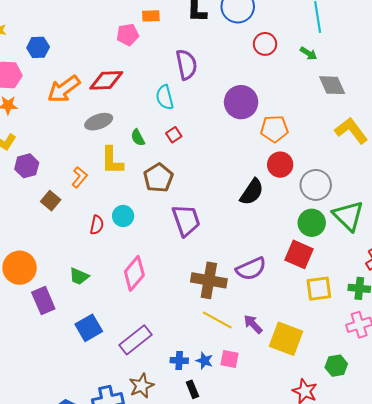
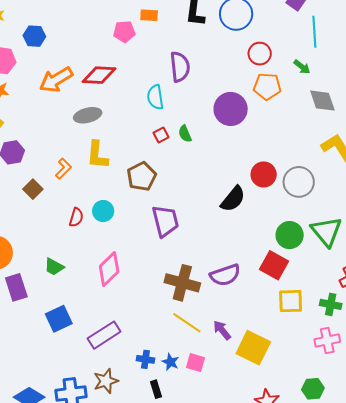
orange pentagon: (274, 129) -> (267, 86), moved
green semicircle: (138, 138) -> (185, 134), moved
gray circle: (316, 185) -> (299, 182), moved
green hexagon: (336, 366) -> (313, 389), moved

